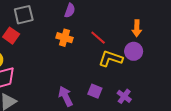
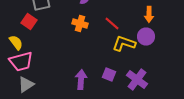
purple arrow: (66, 96) -> (81, 80), turned 30
purple cross: (124, 96) -> (137, 80), size x1.5

